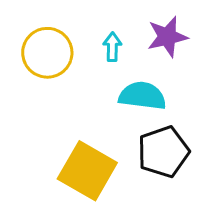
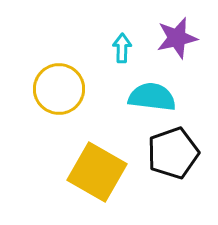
yellow circle: (47, 53) -> (59, 89), moved

